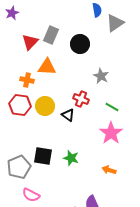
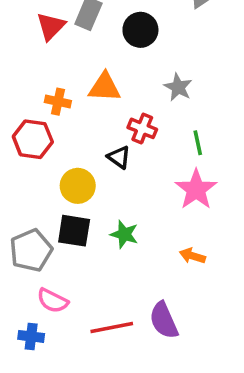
orange triangle: (47, 67) -> (105, 87), moved
orange cross: (27, 80) -> (58, 102), moved
yellow circle: (45, 106) -> (78, 186), moved
green line: (112, 107) -> (198, 143), turned 48

